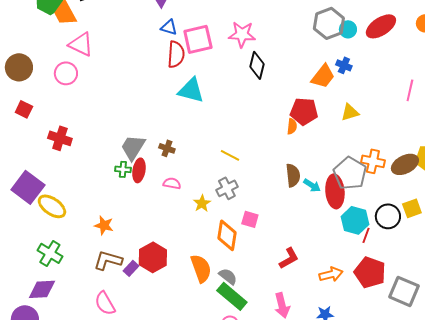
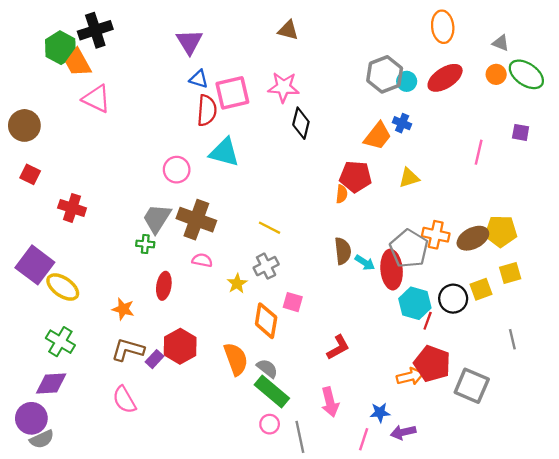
pink circle: (66, 73) -> (177, 170), moved
brown cross: (167, 148) -> (196, 220), size x2.0
red ellipse: (139, 170) -> (164, 286), moved
orange arrow: (331, 274) -> (410, 376), moved

